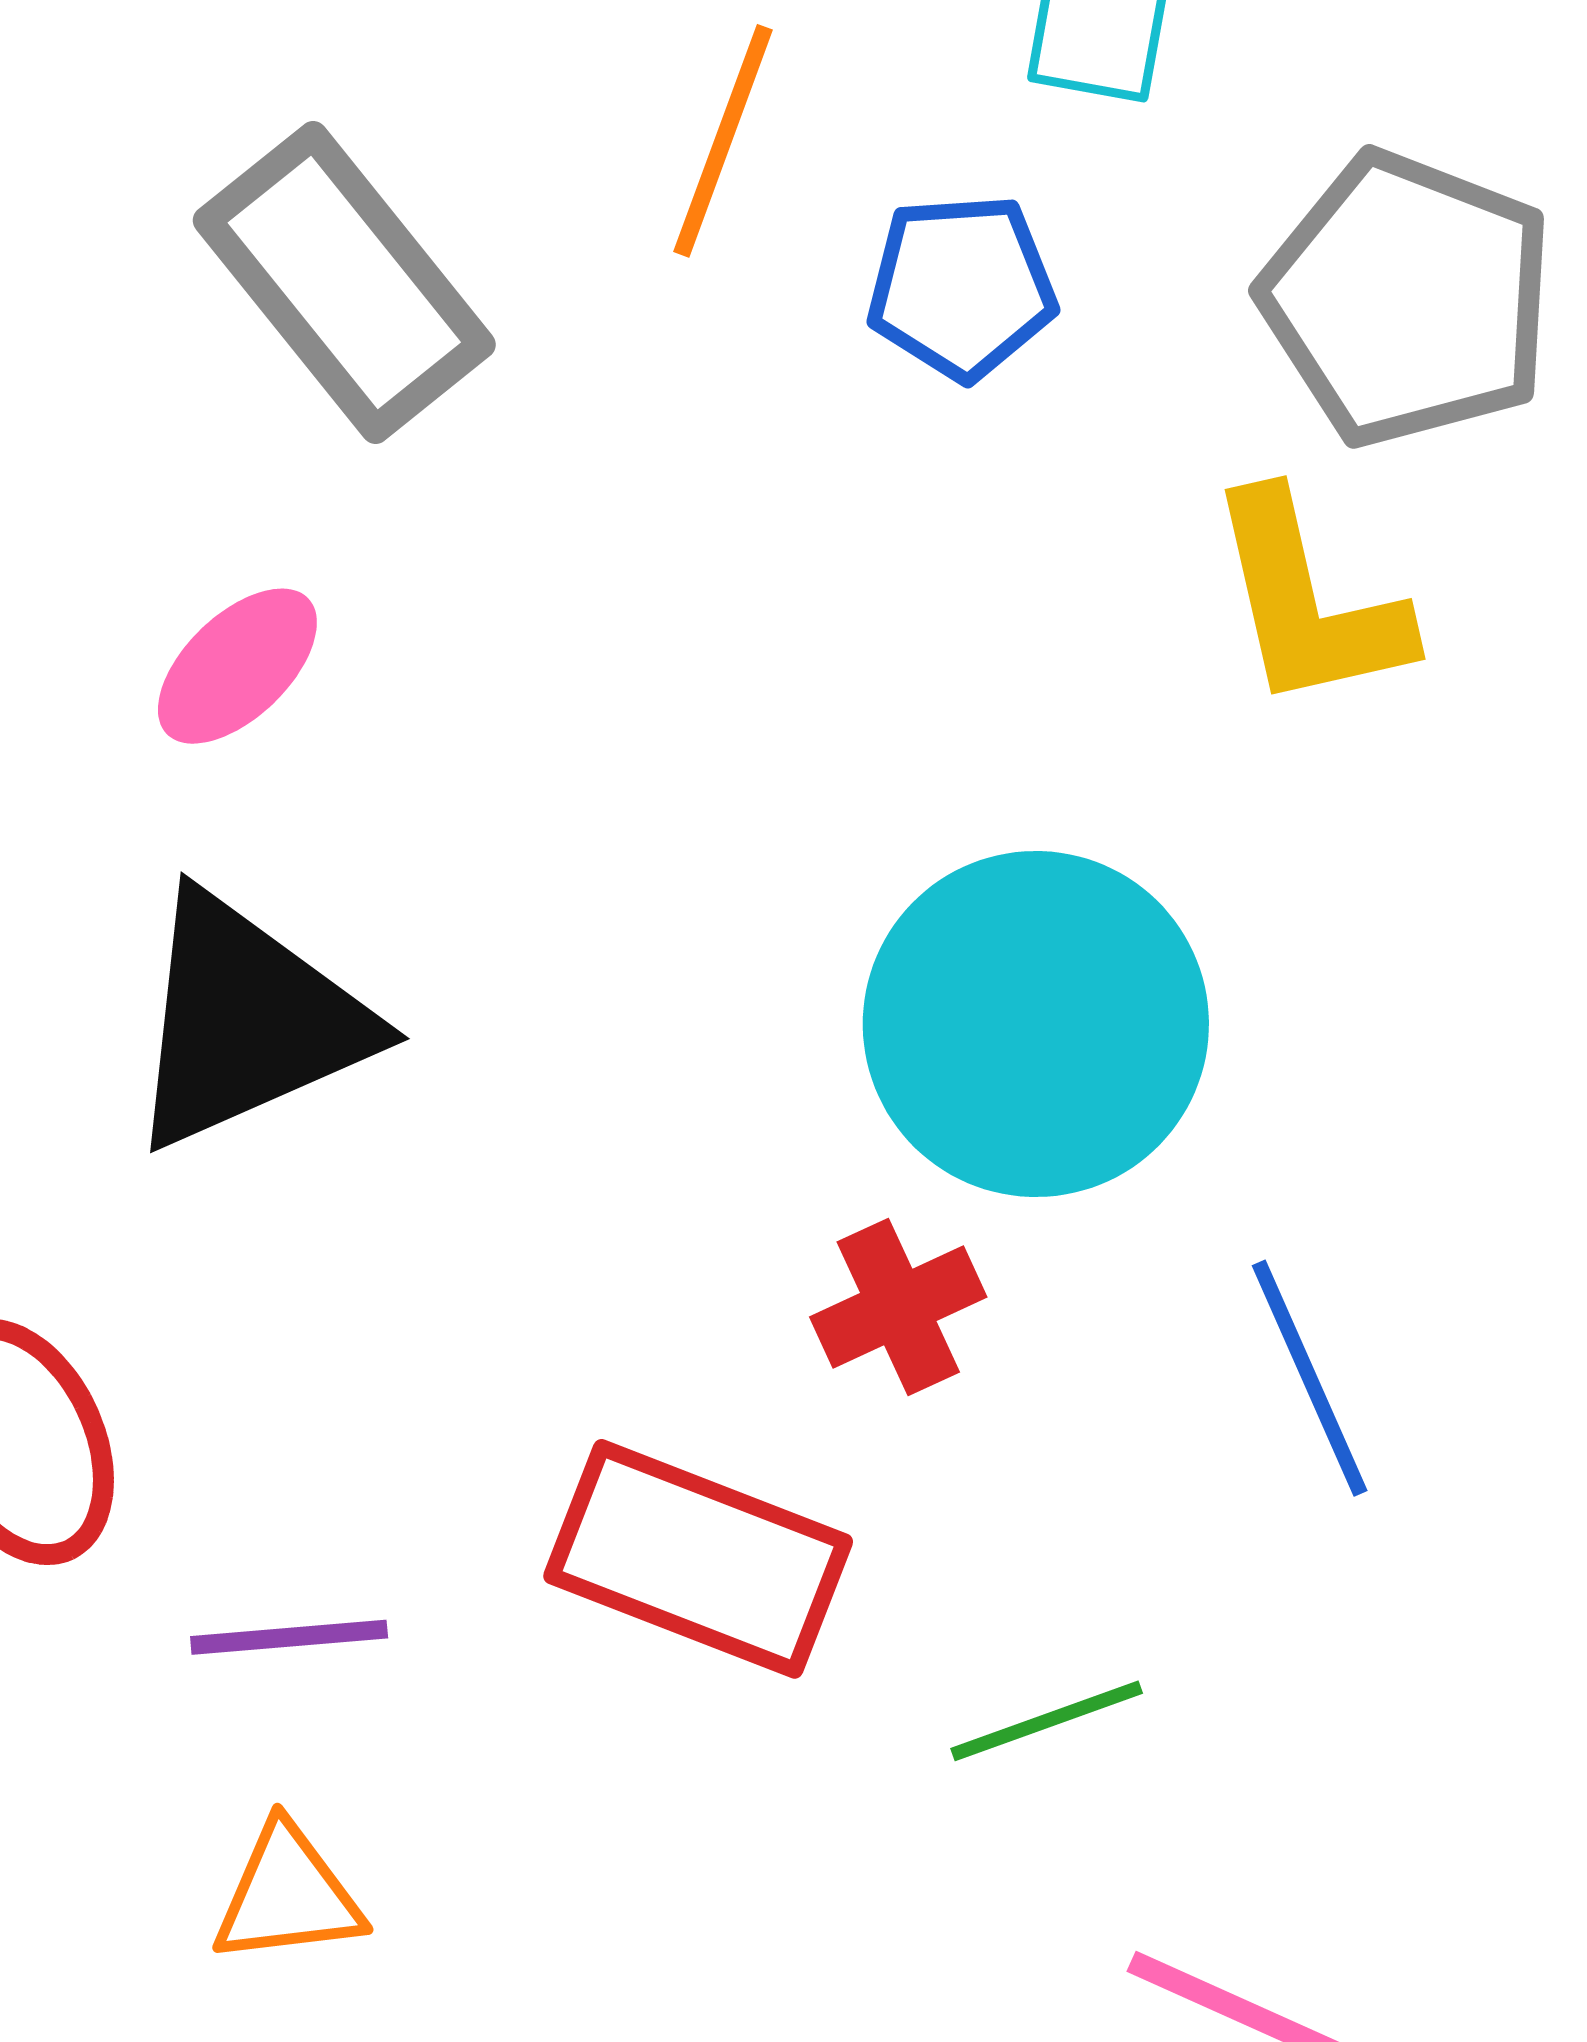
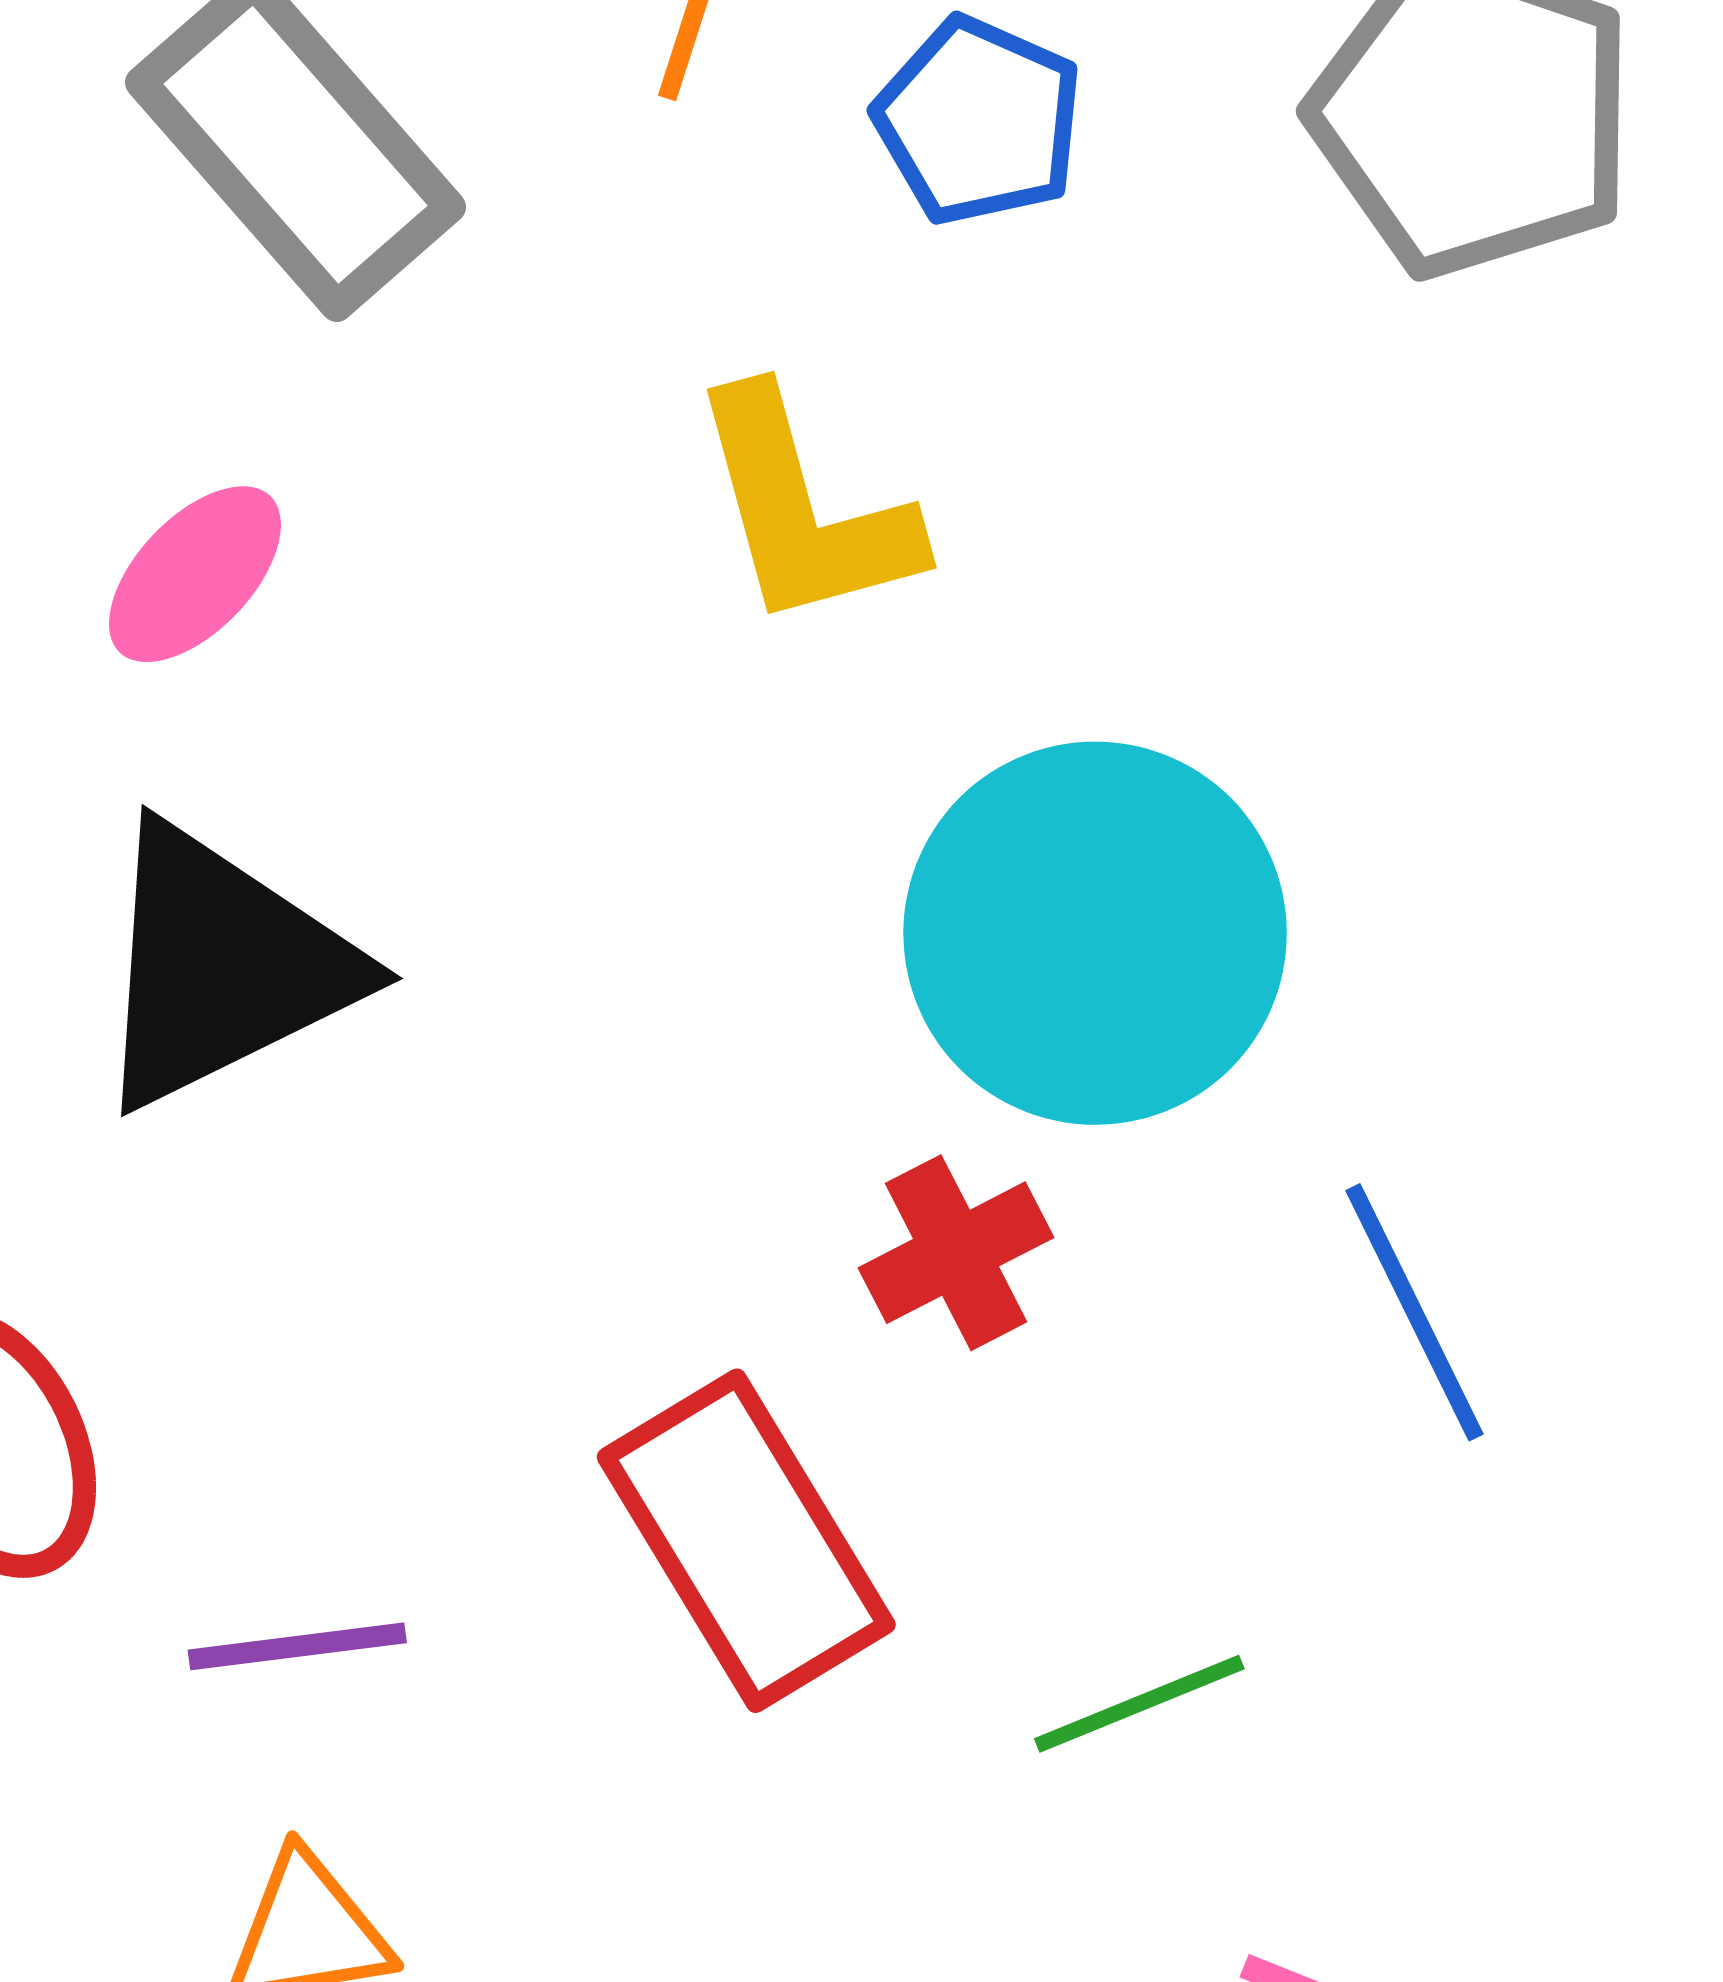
blue pentagon: (962, 287) -> (979, 121), turned 30
yellow L-shape: (1308, 602) -> (804, 510), moved
red rectangle: (698, 1559) -> (746, 1541), turned 40

